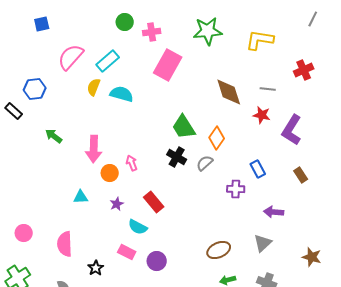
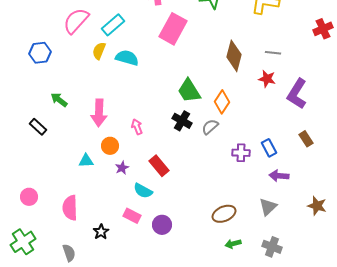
red cross: (304, 70) -> (323, 29), moved
brown diamond: (229, 92) -> (234, 56), turned 32
black rectangle: (14, 111) -> (38, 127), moved
blue rectangle: (258, 169) -> (269, 148), moved
orange circle: (110, 173) -> (110, 146), moved
brown star: (312, 257) -> (317, 206), moved

